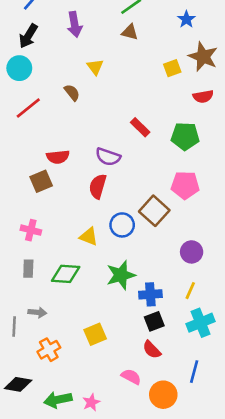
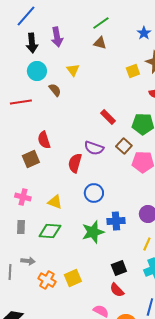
black arrow: (28, 36) -> (32, 43), moved, turned -36
cyan circle: (19, 68) -> (37, 71), moved
red line: (28, 108) -> (21, 102), turned 30
red semicircle: (58, 157) -> (44, 140), turned 78
purple semicircle: (108, 157) -> (94, 148), moved
brown square: (154, 211) -> (124, 146), moved, size x0.7
yellow triangle: (89, 237) -> (55, 202), moved
blue cross: (150, 294) -> (116, 221), moved
orange cross: (49, 350) -> (47, 280), moved, turned -30

